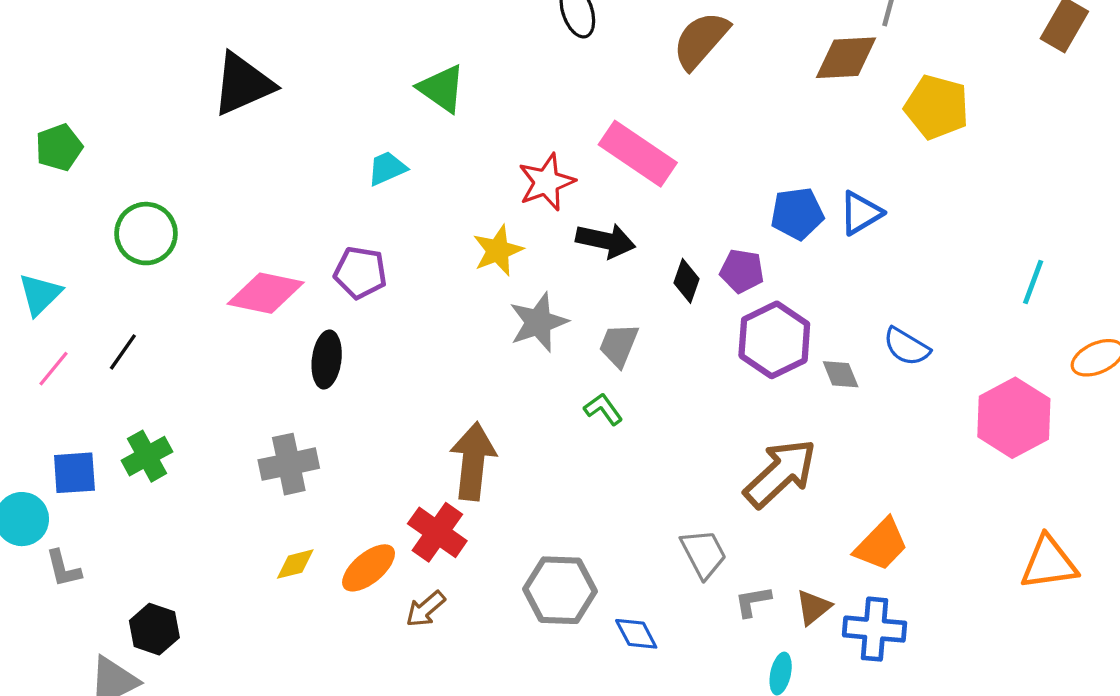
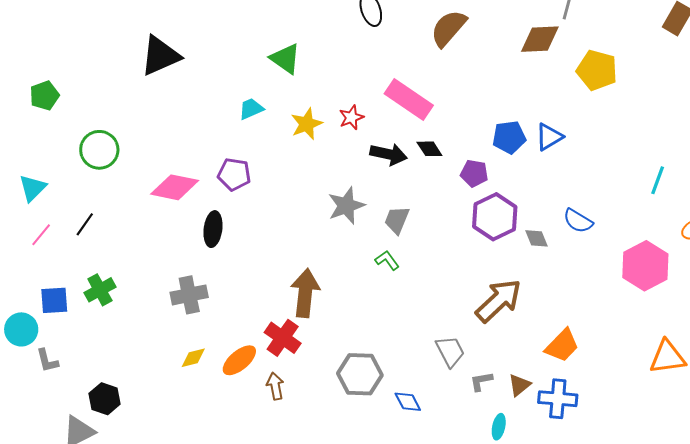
red star: (546, 182) -> (351, 117), size x0.7
yellow star: (498, 250) -> (307, 124), moved
black diamond: (686, 281) -> (429, 149), moved, turned -52
brown arrow: (426, 609) -> (275, 386), turned 120

